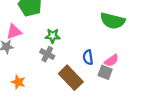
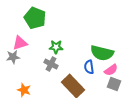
green semicircle: (113, 21) -> (102, 53), moved
gray square: (105, 72) -> (114, 84), moved

